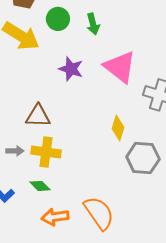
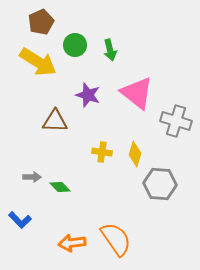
brown triangle: (38, 116) -> (55, 121), moved
yellow cross: (46, 152) -> (102, 152), moved, size x0.7
green diamond: (40, 186) -> (60, 187), moved

